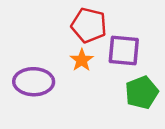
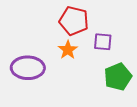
purple square: (124, 50) -> (103, 42), size x0.7

